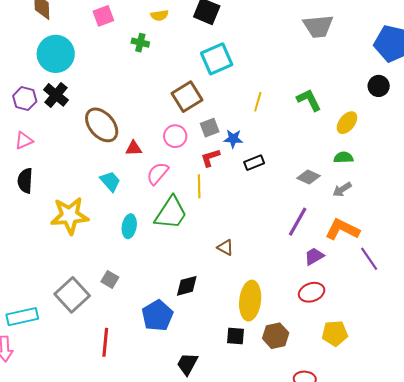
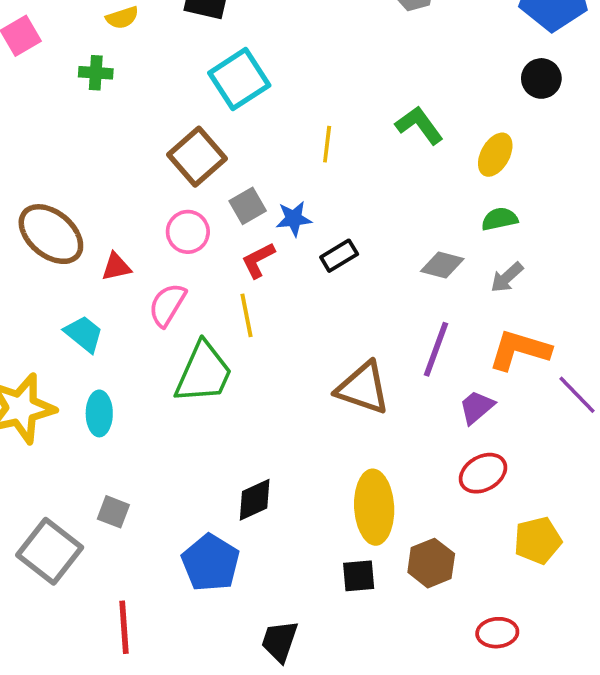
cyan ellipse: (129, 226) -> (99, 413), moved
brown triangle: (225, 247) -> (363, 388), moved, size x1.8

